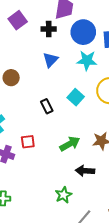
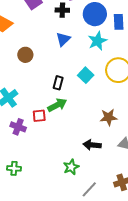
cyan star: (87, 60) -> (97, 41), turned -30
black rectangle: (47, 106) -> (58, 83), turned 40
green arrow: (70, 144) -> (57, 105), moved

